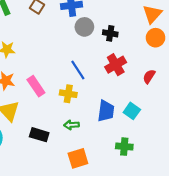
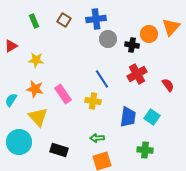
orange circle: (156, 38) -> (149, 34), moved
red semicircle: (149, 76) -> (168, 85), turned 112
green arrow: (71, 125) -> (97, 138), moved
black rectangle: (39, 135) -> (59, 150), moved

